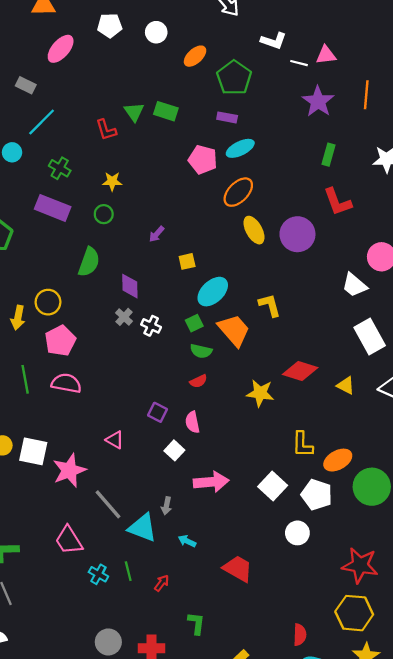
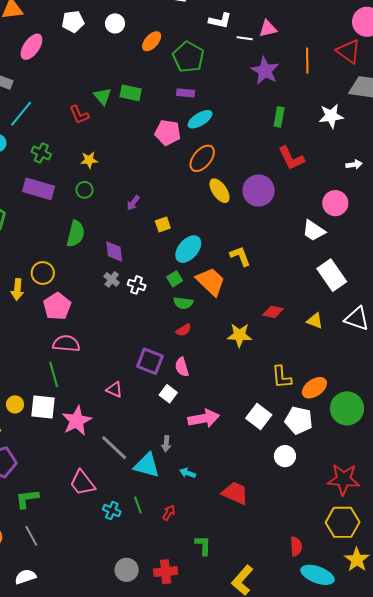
red diamond: (300, 371) -> (273, 312), size x0.7
green line: (25, 379) -> (54, 374), moved
purple square: (158, 412) -> (150, 361), size x1.5

